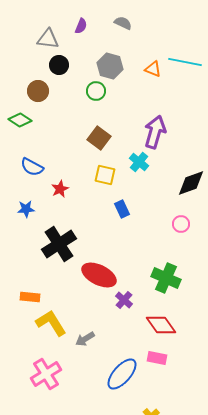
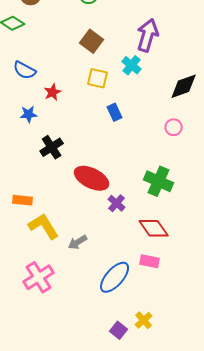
blue star: (26, 209) -> (29, 114), moved
black cross: (59, 244) -> (52, 147), size x0.7

